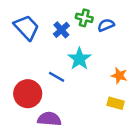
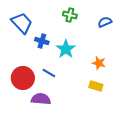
blue semicircle: (106, 25) -> (105, 22), moved
blue cross: (61, 30) -> (42, 41), moved, turned -32
blue line: (57, 77) -> (49, 73), moved

